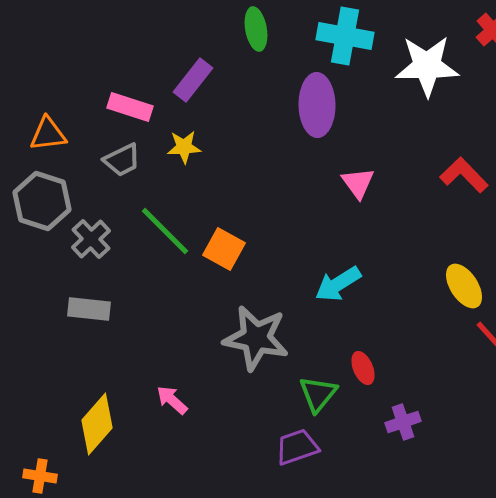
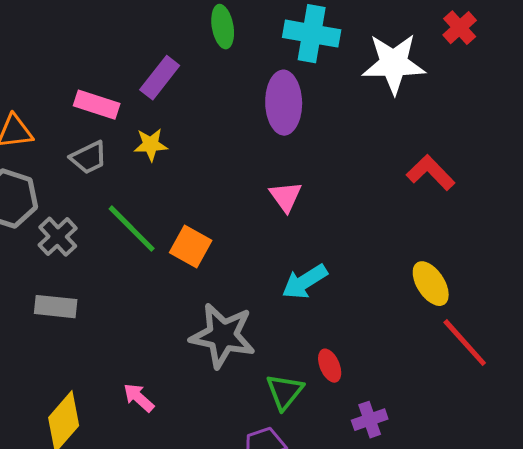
pink triangle: (358, 183) -> (286, 197), moved

